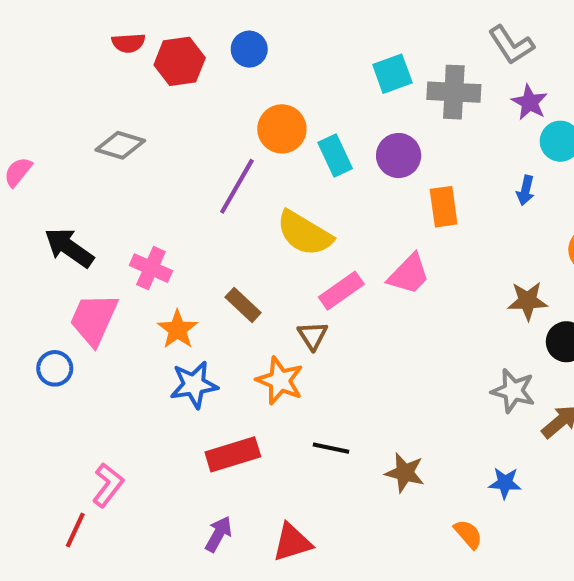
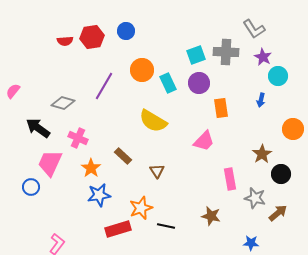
red semicircle: (128, 43) -> (65, 41), moved
cyan square: (392, 74) -> (196, 55), moved
gray diamond: (120, 145) -> (63, 103), moved
purple line: (237, 186) -> (104, 86), moved
pink rectangle: (341, 291) -> (230, 179), moved, turned -65
brown star: (528, 301) -> (262, 154), turned -30
orange star: (280, 381) -> (141, 208), moved, turned 30
brown star: (405, 473) -> (211, 216), moved

